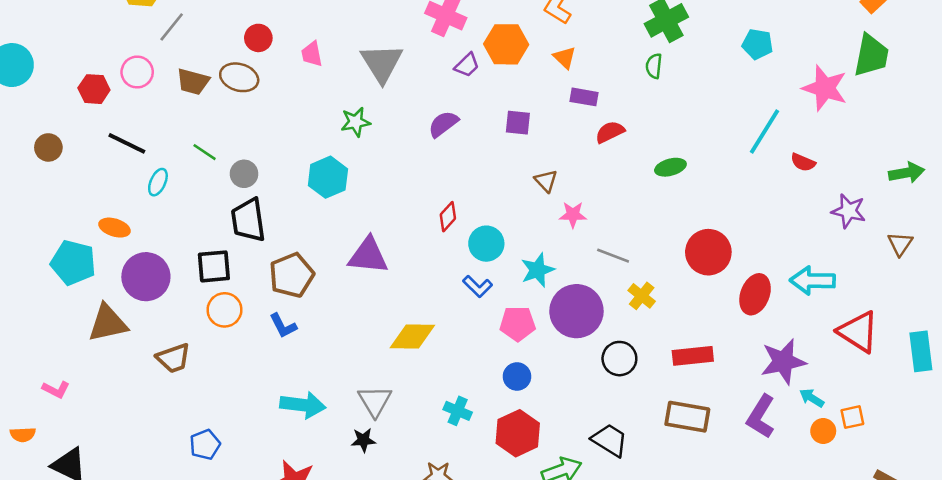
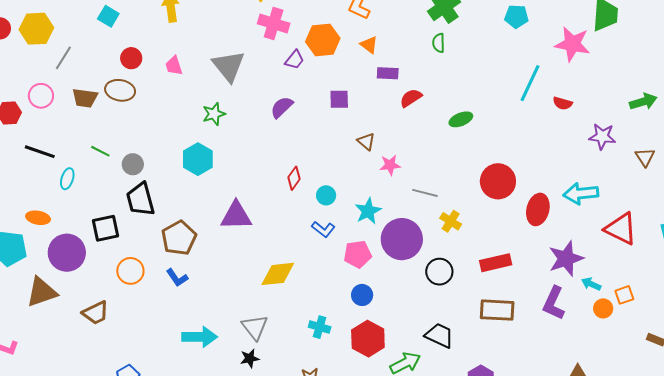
cyan circle: (486, 244) -> (326, 195), size x0.7
black square: (214, 266) -> (105, 228), moved

